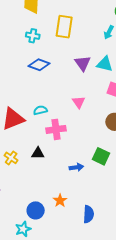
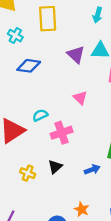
cyan cross: (33, 36) -> (15, 36), turned 32
black triangle: (38, 153) -> (55, 167), moved, turned -32
yellow cross: (11, 158) -> (28, 173), moved

